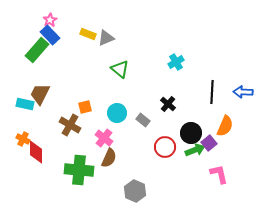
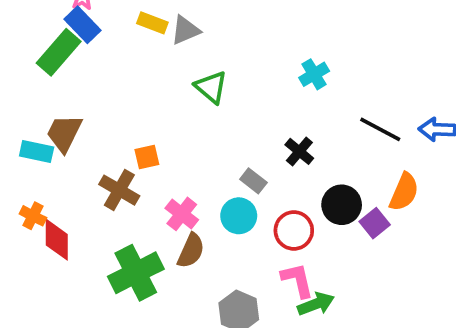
black line: (212, 92) -> (380, 129), turned -65
cyan circle: (117, 113) -> (239, 216), moved
green arrow: (195, 150) -> (316, 304), moved
green cross: (79, 170) -> (136, 273), turned -32
pink L-shape: (219, 174) -> (298, 280), moved

